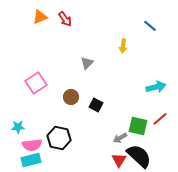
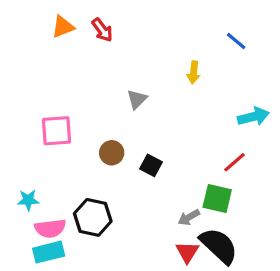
pink square: (36, 83) -> (57, 131), turned 30
cyan arrow: (156, 87) -> (253, 117), moved
red line: (160, 119) -> (235, 162), moved

